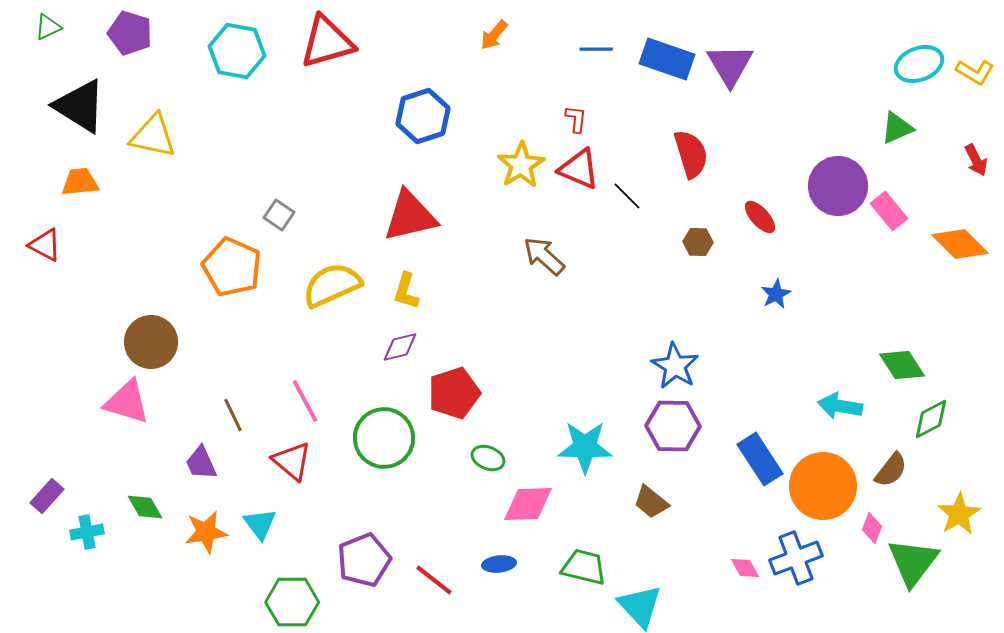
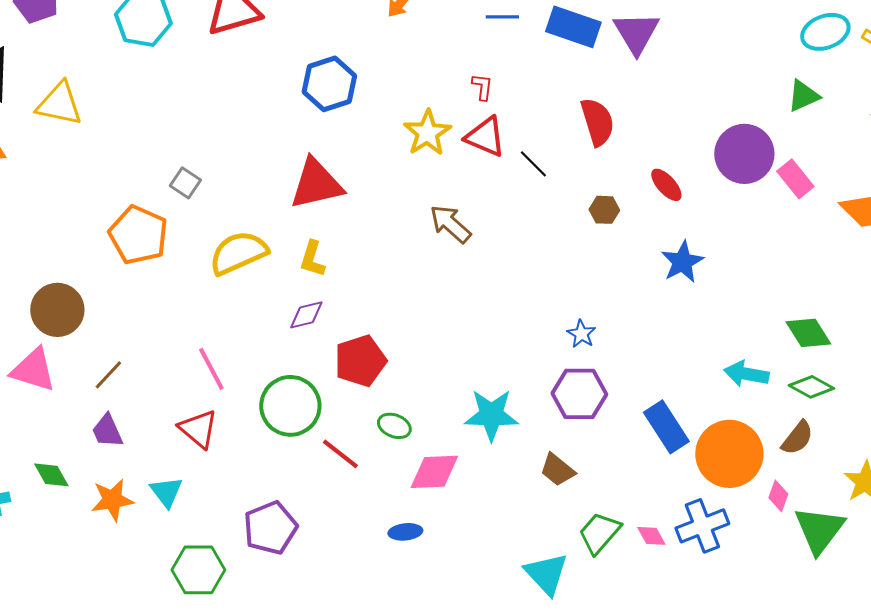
blue star: (776, 294) -> (682, 262), size x1.4
blue star: (675, 366) -> (581, 334), size x0.6
brown line: (233, 415) -> (108, 375), moved, turned 68
green diamond: (931, 419) -> (811, 387), moved, turned 57
green trapezoid: (584, 567) -> (599, 533), moved, turned -63
red line: (434, 580) -> (340, 454), moved

